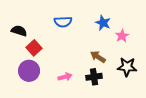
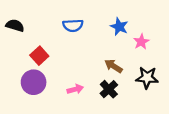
black semicircle: (19, 31) -> (15, 25), moved
black cross: (94, 77) -> (109, 89), turned -35

